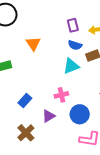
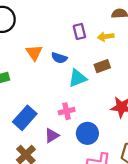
blue semicircle: (75, 45) -> (59, 58), moved
blue rectangle: (25, 101) -> (25, 118), size x1.5

